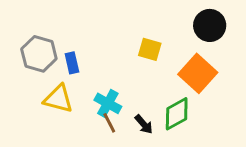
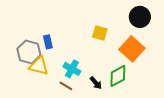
gray hexagon: (39, 54) -> (29, 52), moved
brown line: (109, 123) -> (66, 86), moved, turned -32

